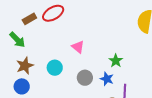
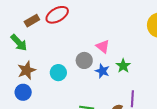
pink triangle: (78, 47) -> (103, 46), moved
gray circle: (85, 78) -> (84, 60), moved
blue star: (107, 79) -> (102, 71), moved

